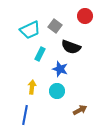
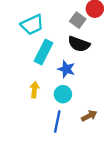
gray square: (55, 26) -> (78, 20), moved
cyan rectangle: (40, 54) -> (44, 52), size x1.5
blue line: (25, 115) -> (57, 122), moved

